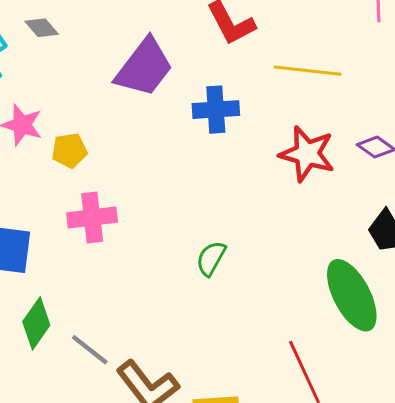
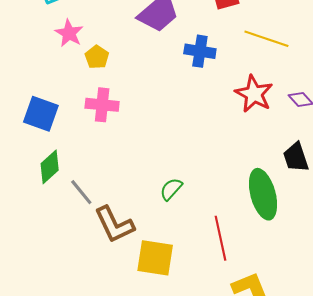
yellow pentagon: (69, 150) -> (97, 57), turned 30
green semicircle: (211, 258) -> (171, 189), moved

